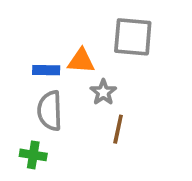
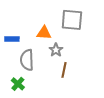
blue rectangle: (46, 70) -> (12, 39), moved
green cross: (33, 155) -> (18, 84), turned 32

